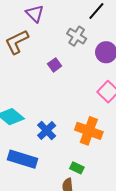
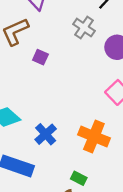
purple square: (55, 65) -> (40, 57), moved, turned -32

